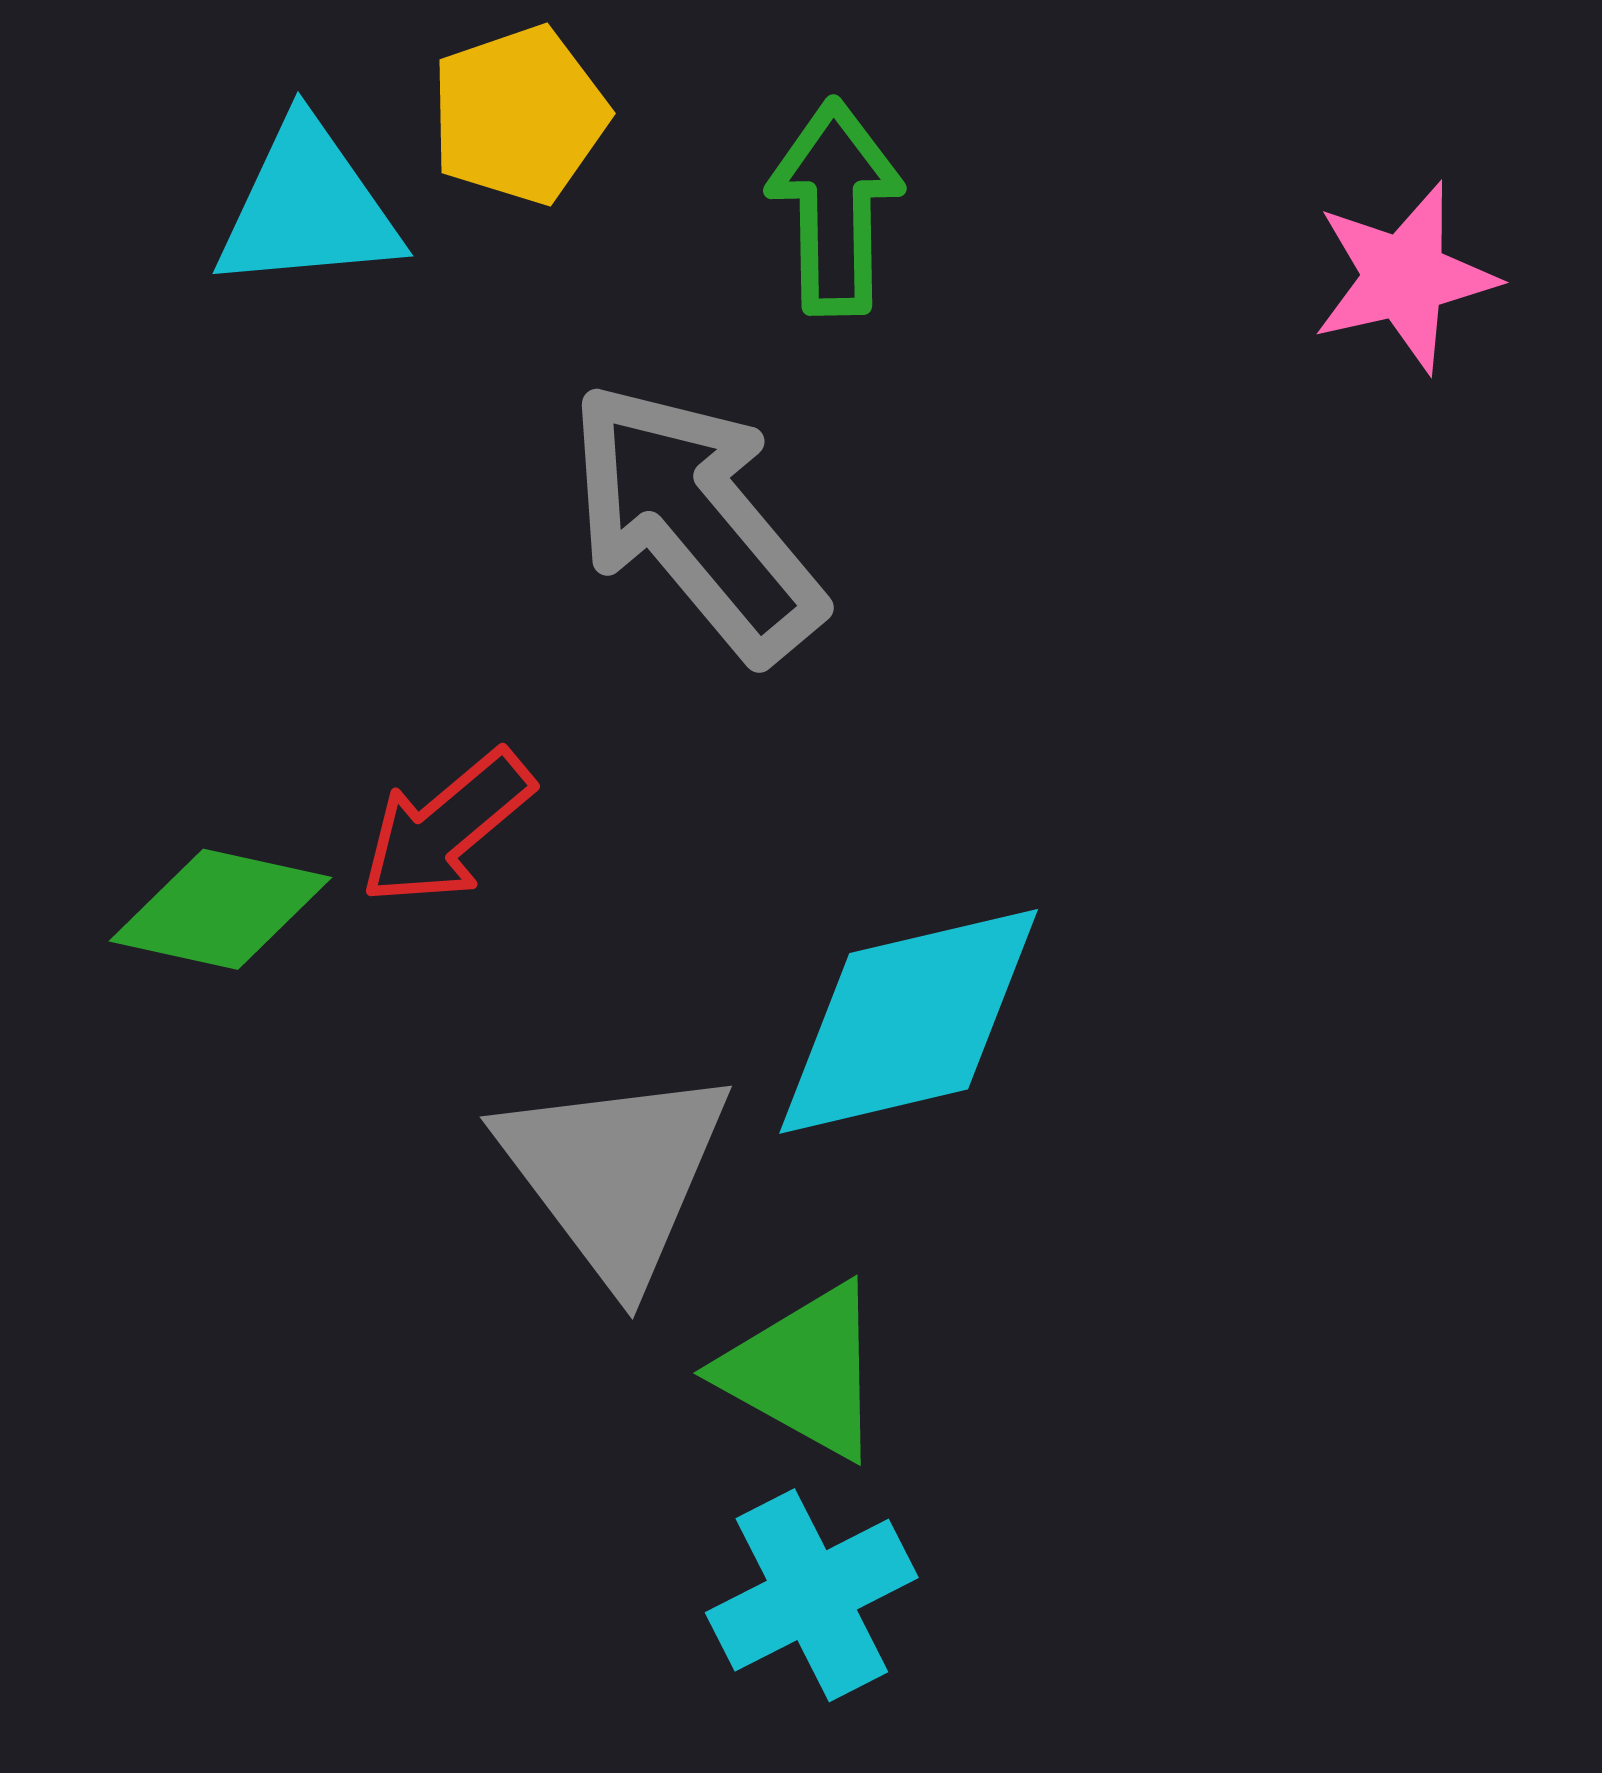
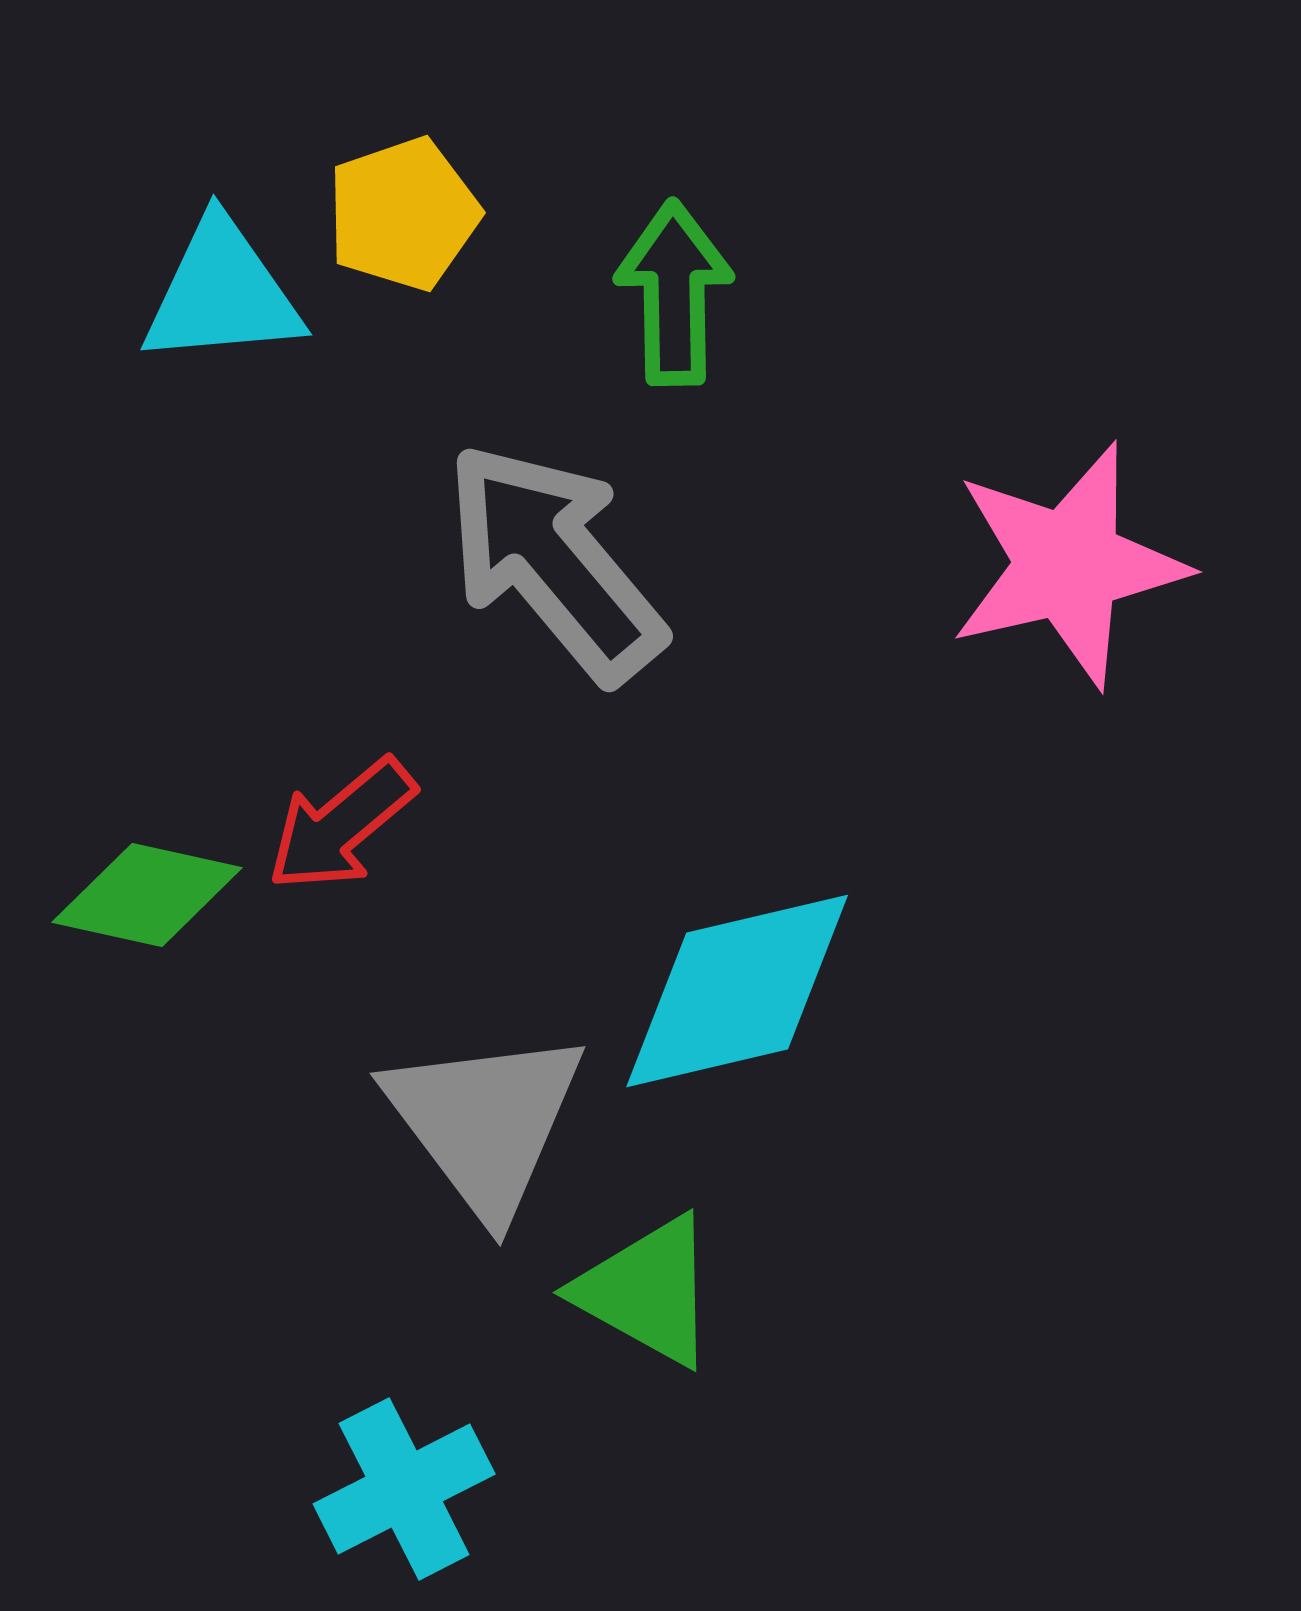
pink star: (1404, 277) -> (1068, 565), moved, size x1.5
cyan cross: (812, 1595) -> (404, 1489), moved

